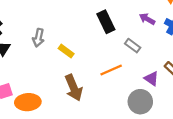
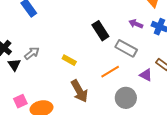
gray arrow: (38, 38) -> (32, 53), moved, turned -133
gray rectangle: (133, 46) -> (126, 48), size x1.5
gray circle: (140, 102) -> (126, 98), moved

